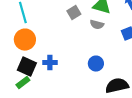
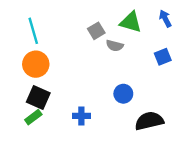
gray semicircle: (97, 25) -> (115, 46), moved
blue cross: (50, 63) -> (81, 116), moved

